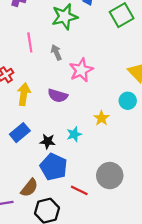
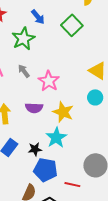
yellow star: (101, 118) -> (63, 112), moved, size x1.5
cyan star: (74, 134) -> (56, 138), size x1.5

